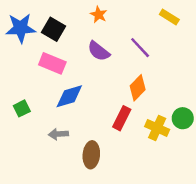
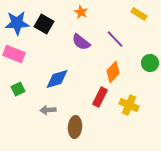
pink rectangle: (52, 63) -> (14, 54), moved
green circle: (183, 118) -> (150, 63), moved

